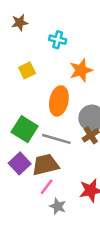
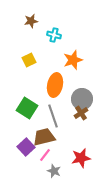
brown star: (20, 23) -> (31, 21), moved
gray line: (56, 139) -> (53, 116), turned 55
purple square: (20, 163) -> (26, 147), moved

